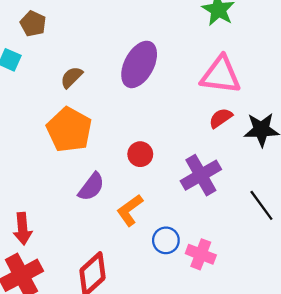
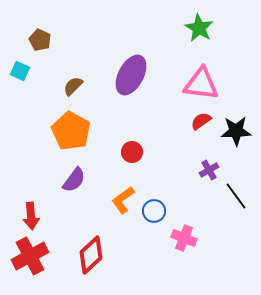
purple cross: (201, 175) -> (209, 170), moved, size x0.6
purple semicircle: (91, 187) -> (74, 180), moved
blue circle: (166, 240) -> (154, 211), moved

